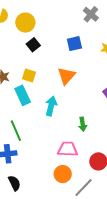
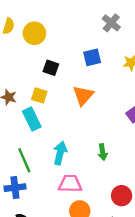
black square: (33, 45) -> (51, 68), moved, turned -32
cyan arrow: (51, 106) -> (60, 153), moved
pink trapezoid: (68, 149) -> (70, 184), moved

